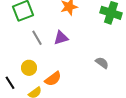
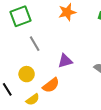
purple triangle: (61, 38) -> (65, 61), moved

